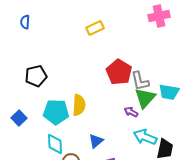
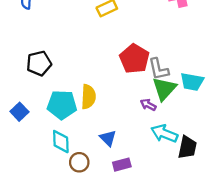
blue triangle: (96, 141) -> (108, 138), turned -35

